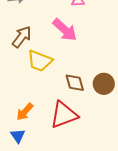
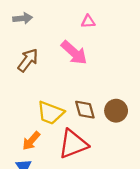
yellow trapezoid: (40, 61) -> (51, 113), moved

